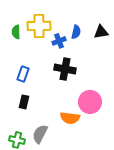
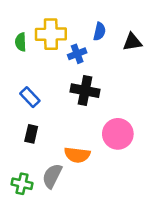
blue semicircle: (76, 32) -> (99, 31), moved
blue rectangle: (23, 74) -> (30, 97), turned -63
orange semicircle: (70, 118) -> (77, 155), moved

